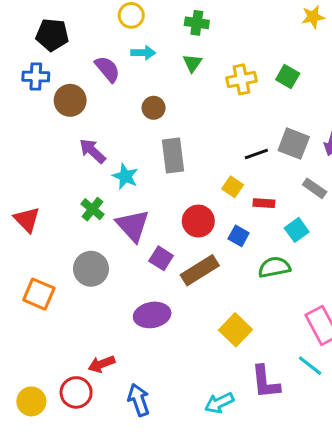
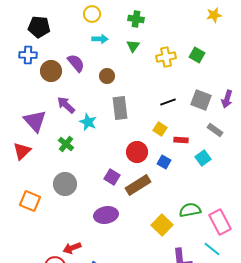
purple semicircle: (107, 69) -> (76, 63), moved
black line: (256, 154) -> (168, 102), moved
red triangle: (27, 220) -> (22, 151), turned 30
purple triangle: (133, 226) -> (35, 121), moved
green semicircle: (274, 267) -> (190, 210), moved

